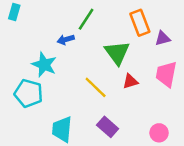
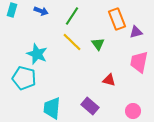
blue arrow: (66, 39) -> (41, 11), moved, turned -144
green triangle: (117, 53) -> (98, 44), size x0.6
red triangle: (130, 81) -> (109, 80), moved, turned 32
yellow line: (96, 87) -> (72, 42), moved

